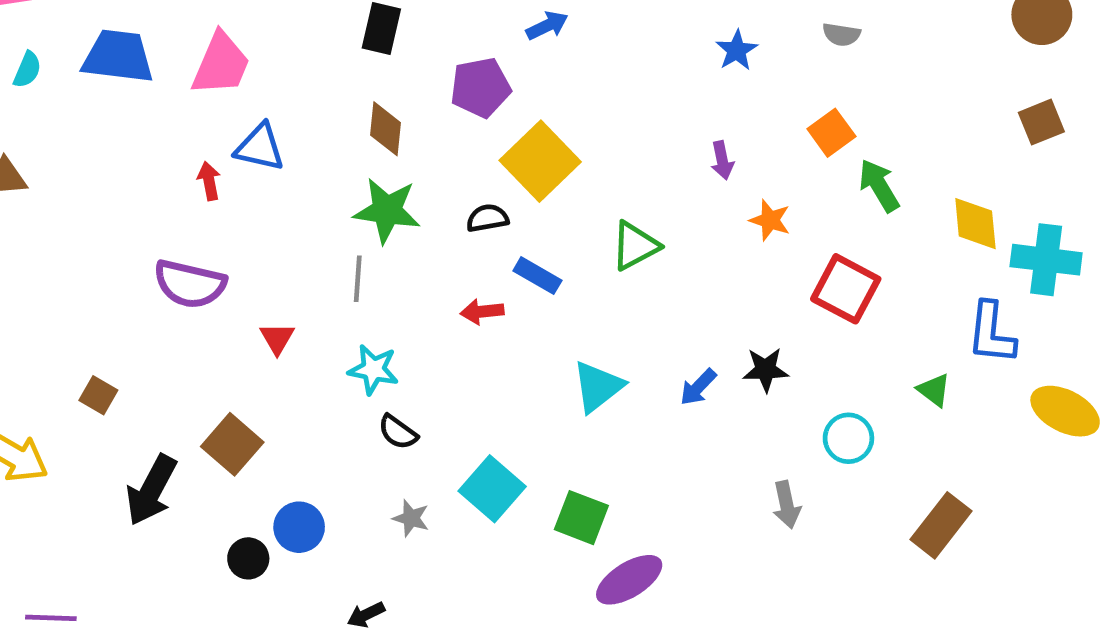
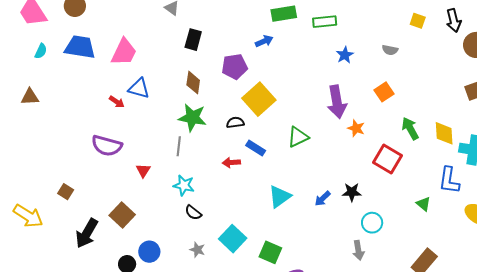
purple arrow: (722, 160) -> (337, 102), size x2.0
red arrow: (209, 181) -> (117, 102), turned 133
green arrow: (879, 186) -> (410, 129), moved
cyan circle: (848, 438) -> (372, 223), moved

